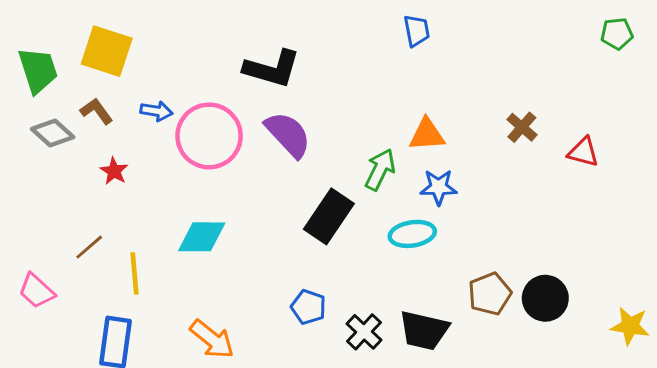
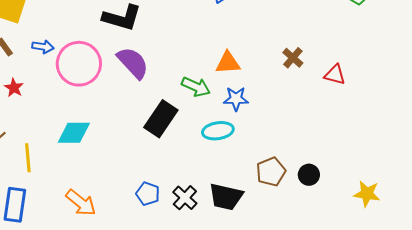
green arrow: (380, 170) -> (196, 87), turned 88
black circle: (545, 298) -> (309, 175), size x0.7
blue pentagon: (308, 307) -> (148, 194), moved

